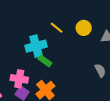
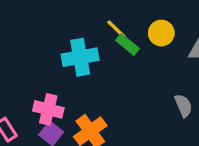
green rectangle: (45, 61) -> (128, 45), moved

